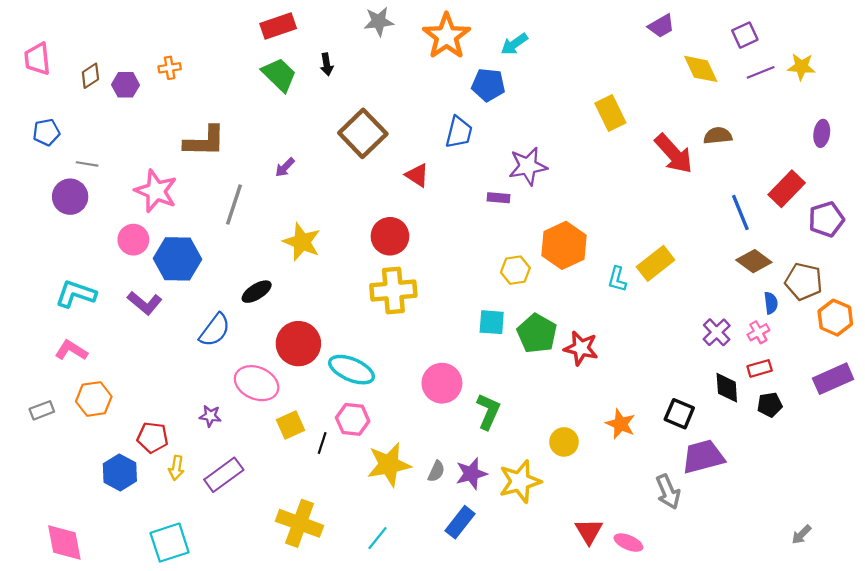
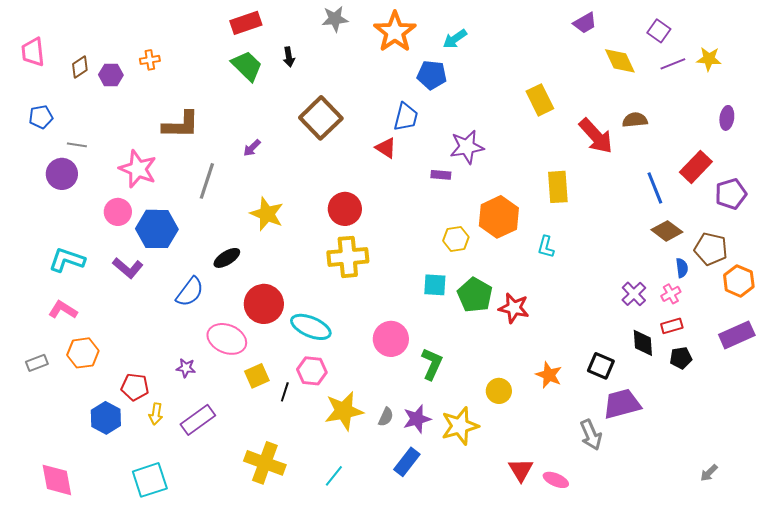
purple square: (745, 35) -> (659, 31), turned -30
red triangle: (417, 175) -> (386, 148), moved
yellow rectangle: (656, 263) -> (558, 187), moved, turned -56

